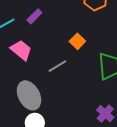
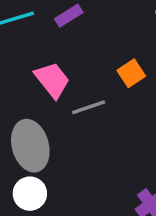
pink trapezoid: (21, 50) -> (52, 80), moved

